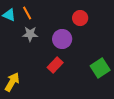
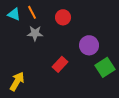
red circle: (80, 18) -> (63, 17), moved
purple circle: (62, 39) -> (89, 45), moved

